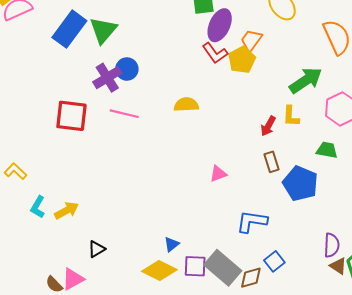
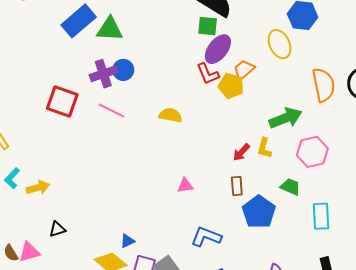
green triangle: (103, 30) -> (110, 29), turned 40
yellow pentagon: (242, 60) -> (231, 86), turned 30

